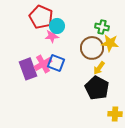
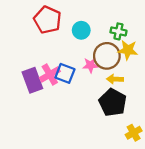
cyan circle: (57, 26) -> (81, 30), moved
pink star: (52, 36) -> (91, 65), moved
yellow arrow: (99, 68) -> (115, 79), turned 56
yellow cross: (115, 114) -> (134, 133), turned -32

